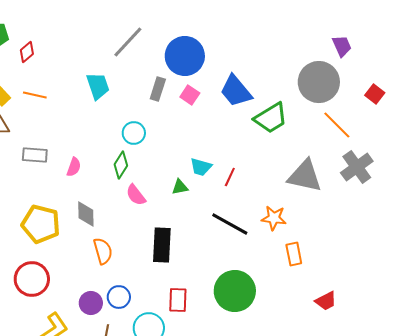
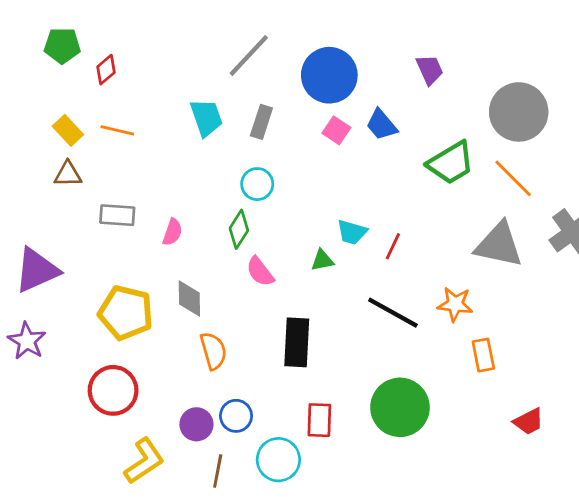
purple trapezoid: (342, 46) -> (430, 70), moved
gray rectangle: (158, 89) -> (261, 122), moved
blue trapezoid: (236, 91) -> (382, 125), moved, size x0.7
orange line: (337, 125) -> (513, 178), moved

